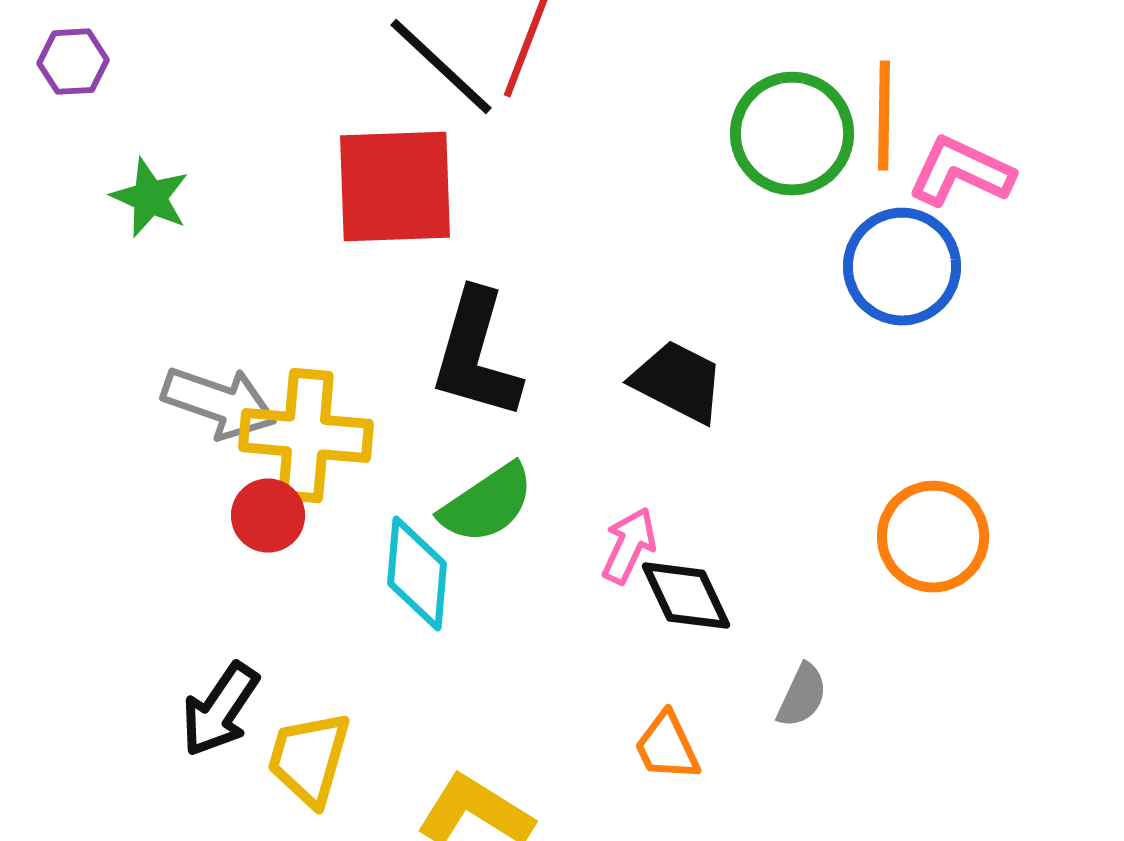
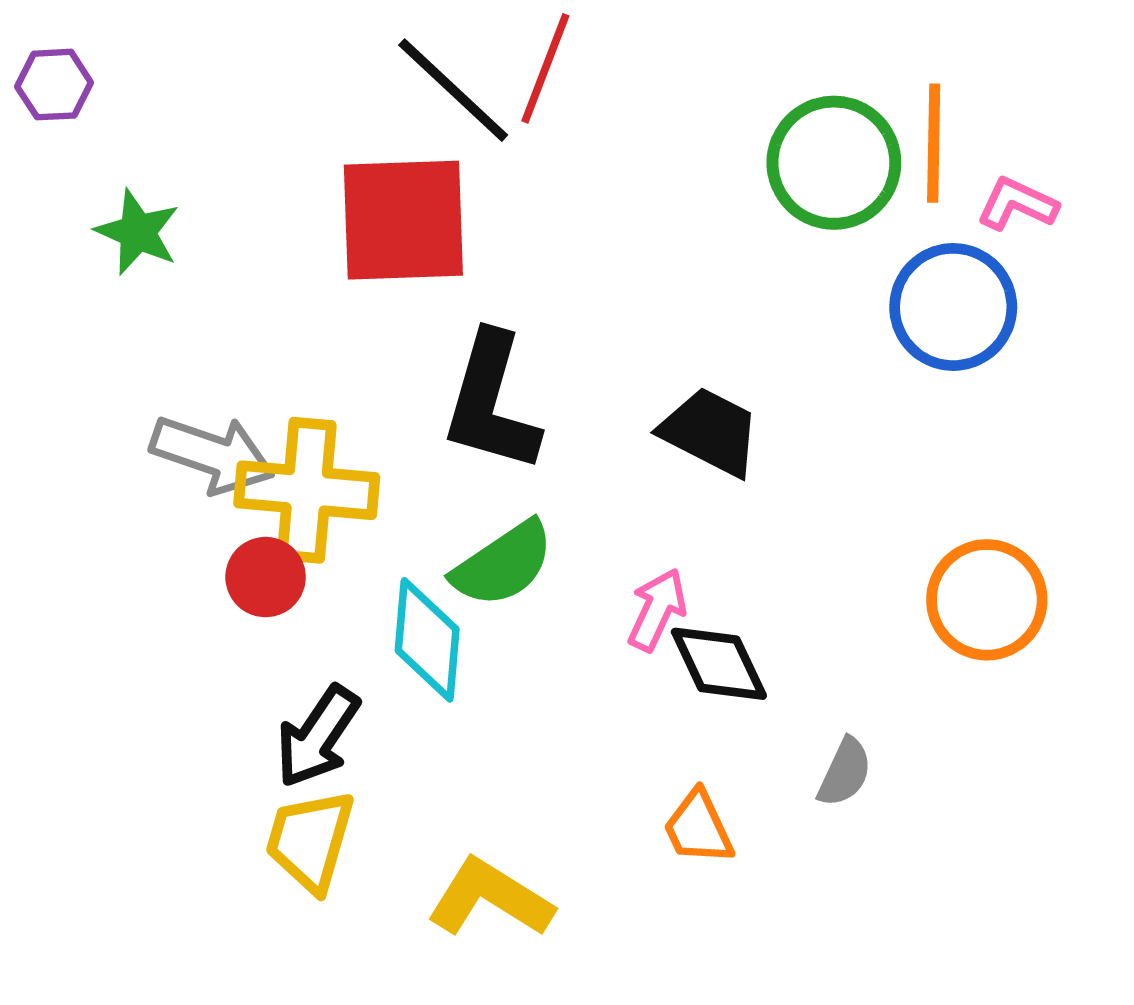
pink L-shape: (961, 172) -> (1017, 204), size x0.7
black arrow: (220, 710) -> (318, 737), moved

